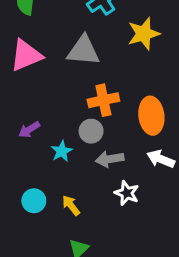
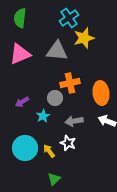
yellow star: (144, 34) -> (84, 38), moved
gray circle: (91, 131) -> (55, 98), moved
white star: (127, 193) -> (68, 143), moved
cyan circle: (34, 201) -> (25, 148), size x1.6

